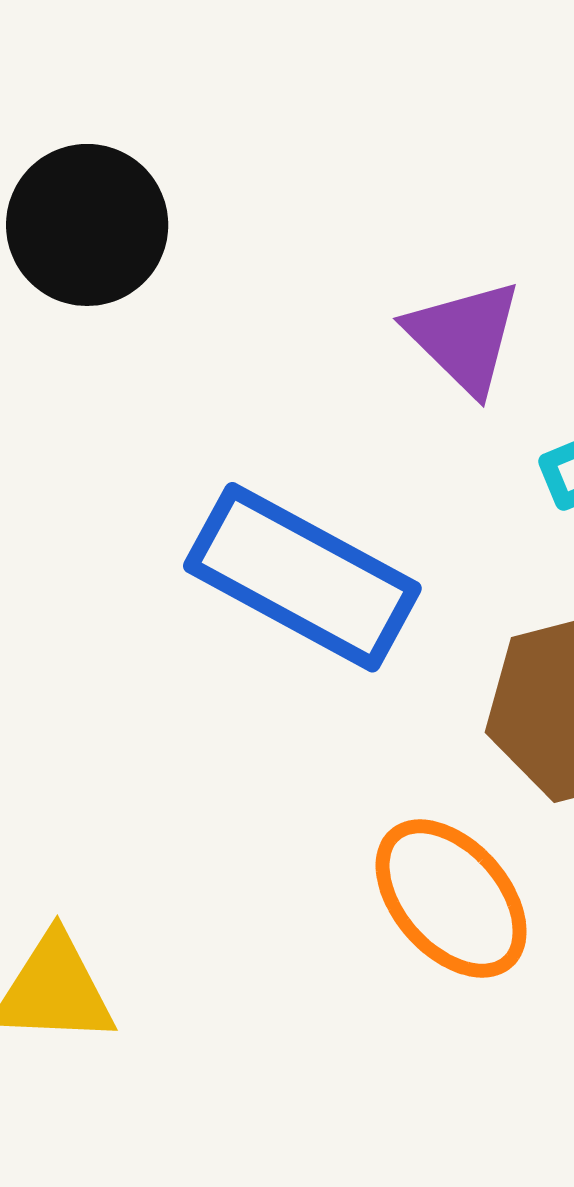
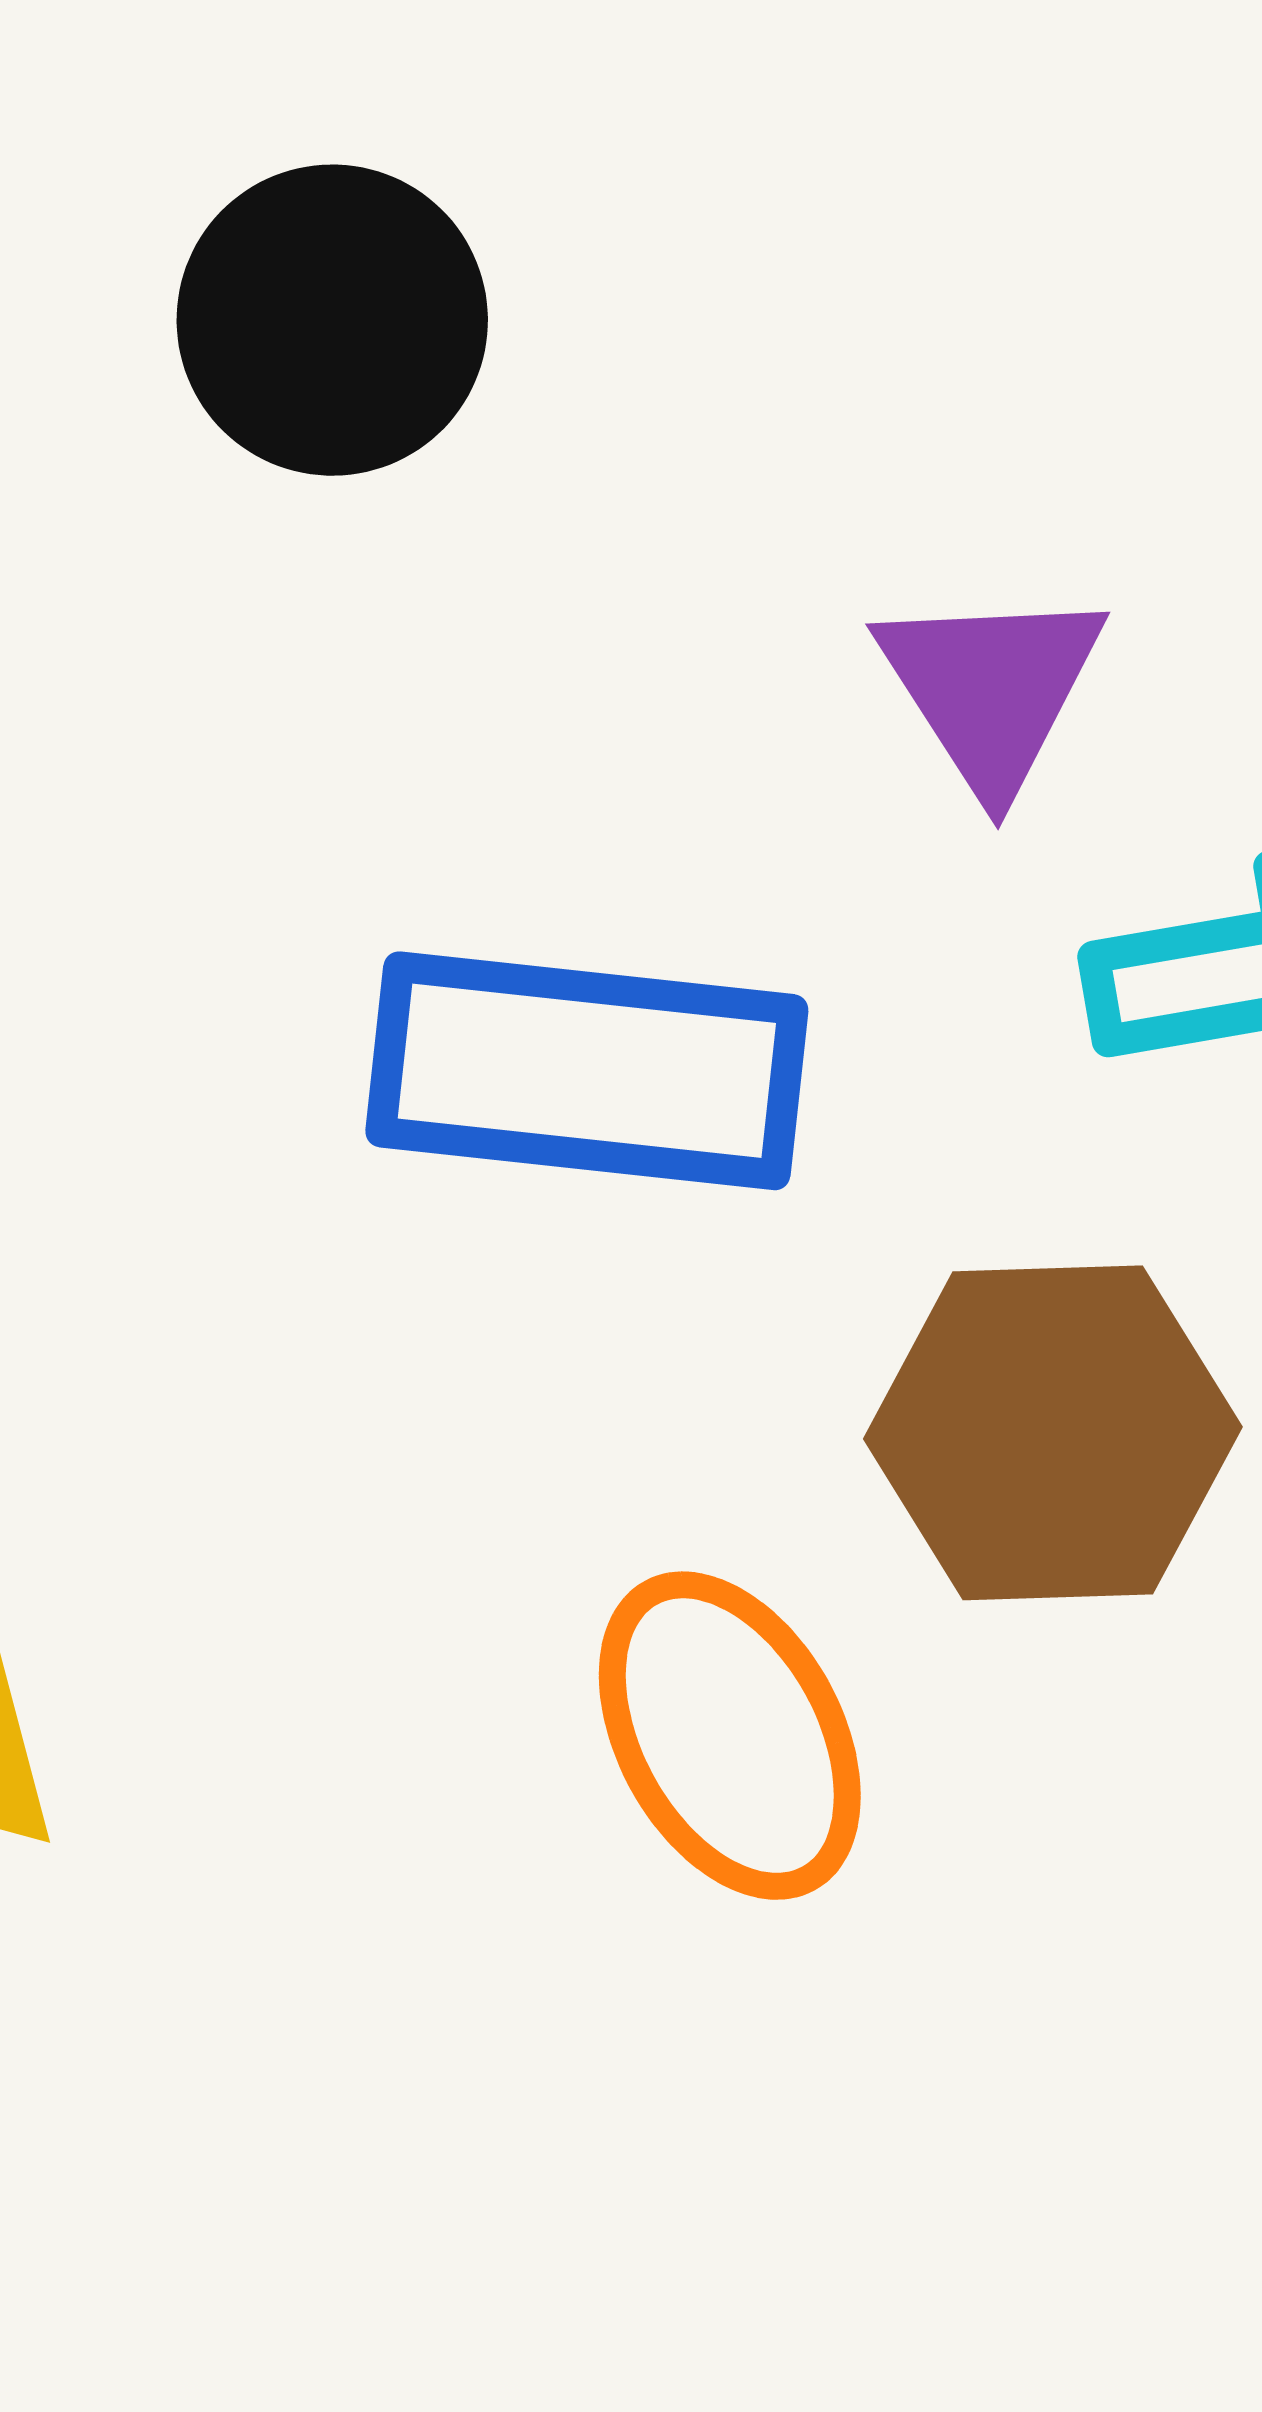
blue rectangle: (302, 577) -> (587, 1071), turned -35

